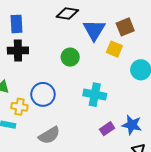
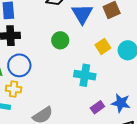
yellow square: (114, 49) -> (103, 46), moved, turned 35
blue circle: (43, 94) -> (19, 65), moved

